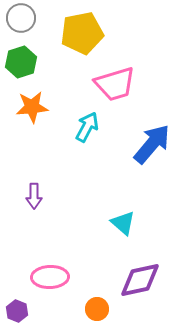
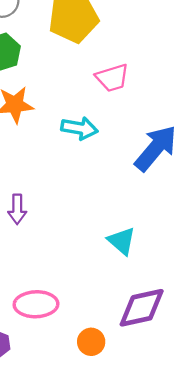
pink trapezoid: (115, 84) -> (112, 78), size x0.7
cyan arrow: (87, 127) -> (79, 128), turned 72

